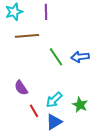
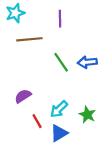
purple line: (46, 12) -> (60, 19), moved
purple semicircle: (21, 88) -> (23, 96), turned 91

